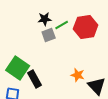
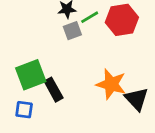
green square: (18, 68) -> (31, 75), turned 35
orange star: (78, 75) -> (111, 84), size x1.6

